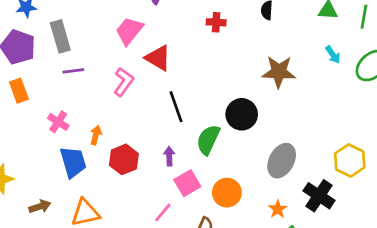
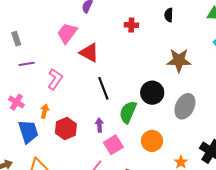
gray rectangle: (60, 36) -> (16, 39), size x0.6
pink L-shape: (124, 82) -> (55, 79), moved
gray ellipse: (282, 161) -> (185, 106), moved
orange circle: (227, 193) -> (152, 141), moved

